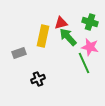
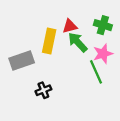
pink star: (90, 47) -> (103, 54), turned -30
gray rectangle: (19, 53) -> (22, 60), size x1.5

